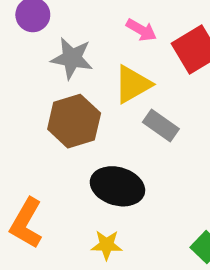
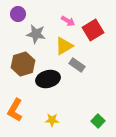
brown hexagon: (74, 121) -> (23, 64), moved
black ellipse: (117, 186) -> (48, 79), moved, turned -30

